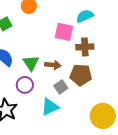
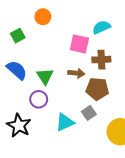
brown arrow: (53, 65) -> (76, 73), moved
gray square: (61, 87) -> (89, 113), moved

